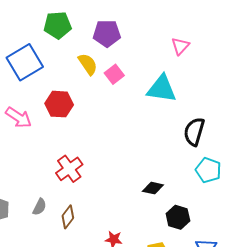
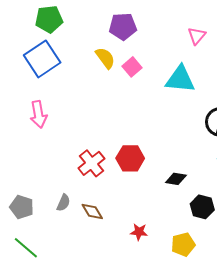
green pentagon: (58, 25) -> (49, 19), moved
red hexagon: (59, 104) -> (130, 158), moved
pink arrow: (19, 117) -> (38, 114), turned 48
brown diamond: (68, 217) -> (92, 211), turned -65

